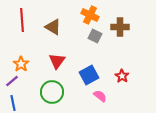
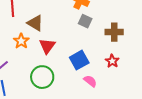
brown triangle: (53, 27) -> (35, 23), moved
brown cross: (120, 27) -> (114, 32), moved
orange star: (21, 64) -> (21, 41), moved

